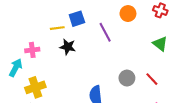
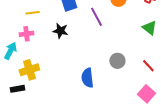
yellow line: (57, 28) -> (32, 13), moved
red line: (152, 79) -> (148, 66), moved

